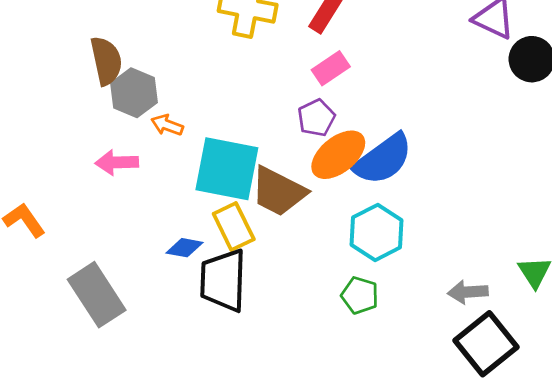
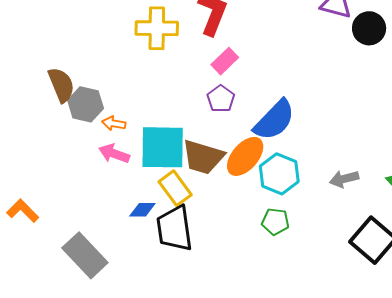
orange ellipse: (338, 155) -> (245, 156), moved
pink arrow: (117, 162) -> (114, 154), moved, turned 32
gray arrow: (468, 292) -> (344, 179), moved

